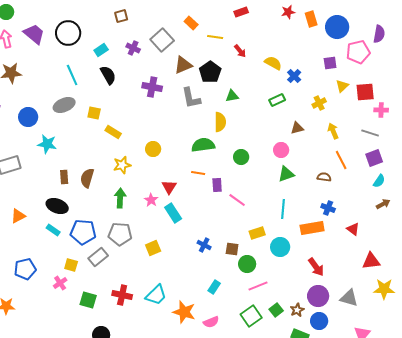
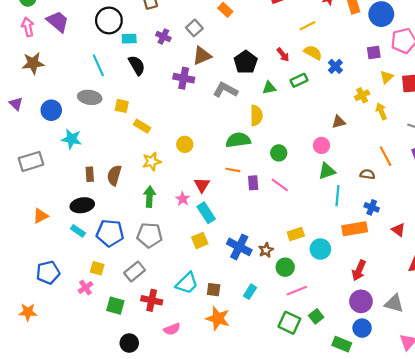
black circle: (68, 33) -> (109, 20), moved
yellow line: (215, 37) -> (308, 26), moved, turned -35
gray square: (162, 40) -> (194, 28), size x0.7
cyan rectangle: (101, 50) -> (129, 39), turned 32
red arrow: (240, 51) -> (283, 55), moved
brown triangle: (183, 65) -> (202, 56), moved
gray L-shape: (191, 98) -> (225, 90), turned 130
green rectangle: (277, 100) -> (299, 80), moved
gray ellipse: (64, 105) -> (90, 97), turned 30
yellow arrow: (333, 131) -> (381, 111), moved
pink line: (237, 200) -> (280, 185), moved
black ellipse: (57, 206) -> (82, 205), turned -30
cyan line: (283, 209) -> (337, 196), moved
blue cross: (204, 245) -> (239, 247), size x1.6
yellow square: (153, 248) -> (200, 240), moved
brown square: (232, 249) -> (214, 290), moved
gray rectangle: (98, 257) -> (135, 271), moved
red arrow: (316, 267) -> (359, 270), turned 60
cyan trapezoid: (156, 295) -> (187, 283), moved
brown star: (297, 310) -> (266, 250), moved
green square: (251, 316) -> (289, 323), turned -30
pink semicircle: (211, 322) -> (172, 329), moved

